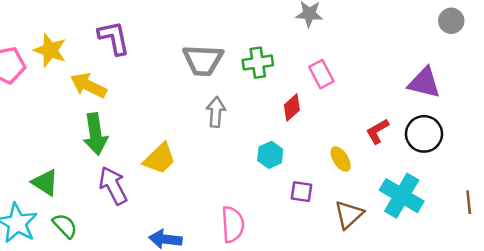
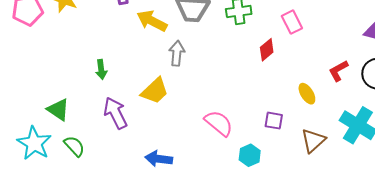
yellow arrow: (89, 85) -> (152, 21), moved
gray arrow: (216, 112) -> (177, 53), moved
green arrow: (95, 134) -> (101, 69), size x0.6
cyan hexagon: (270, 155) -> (250, 155), moved
pink semicircle: (233, 224) -> (219, 123), moved, turned -48

